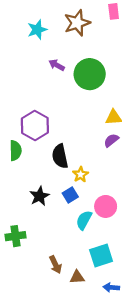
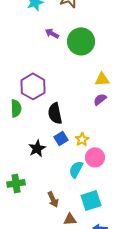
yellow star: (81, 174) -> (82, 139), moved
blue square: (70, 195) -> (61, 138), moved
brown arrow: (55, 265) -> (53, 199), moved

